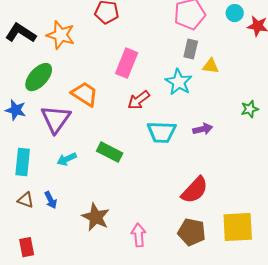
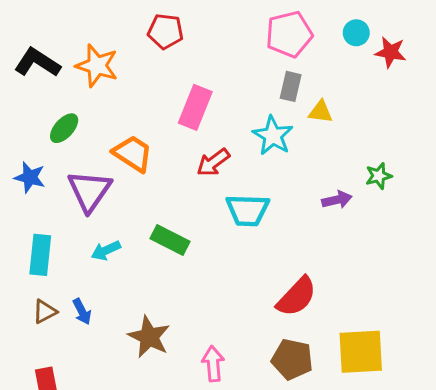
green ellipse: (39, 77) -> (64, 128), size x0.7
purple arrow: (203, 129) -> (337, 200), moved
brown triangle: (26, 200) -> (45, 312), turned -48

